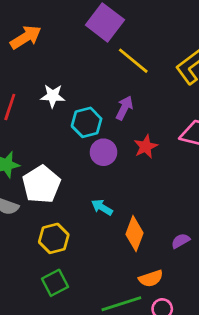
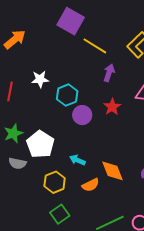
purple arrow: (124, 108) -> (109, 73), moved
cyan arrow: (102, 207) -> (77, 160), moved
orange diamond: (135, 234) -> (112, 171), turned -35
orange semicircle: (151, 279) -> (91, 185), moved

